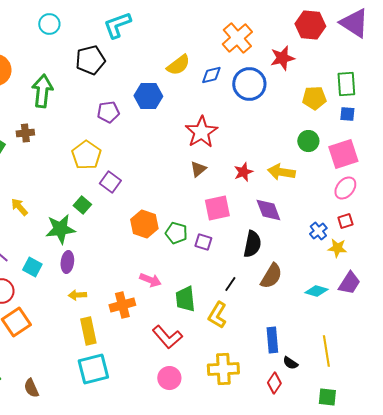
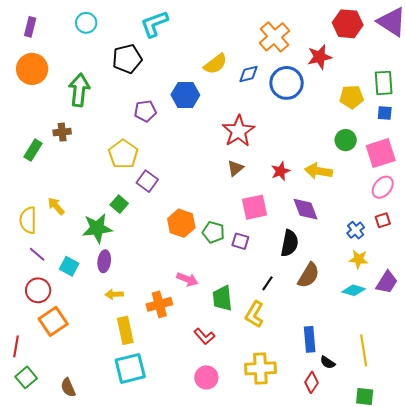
yellow star: (337, 248) -> (359, 259), moved
red L-shape: (167, 337) -> (204, 336), size x0.7

